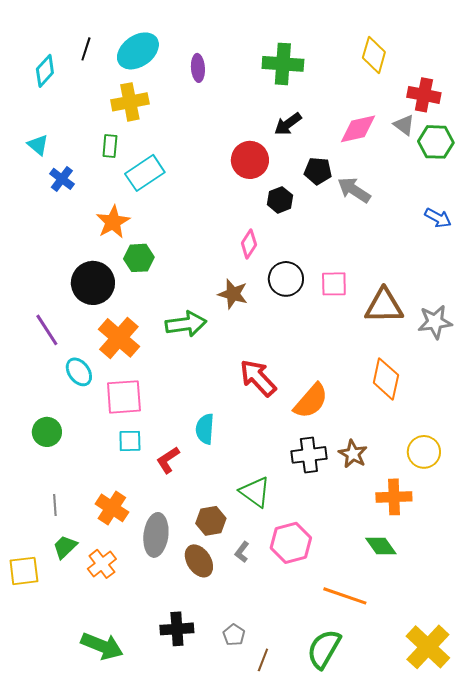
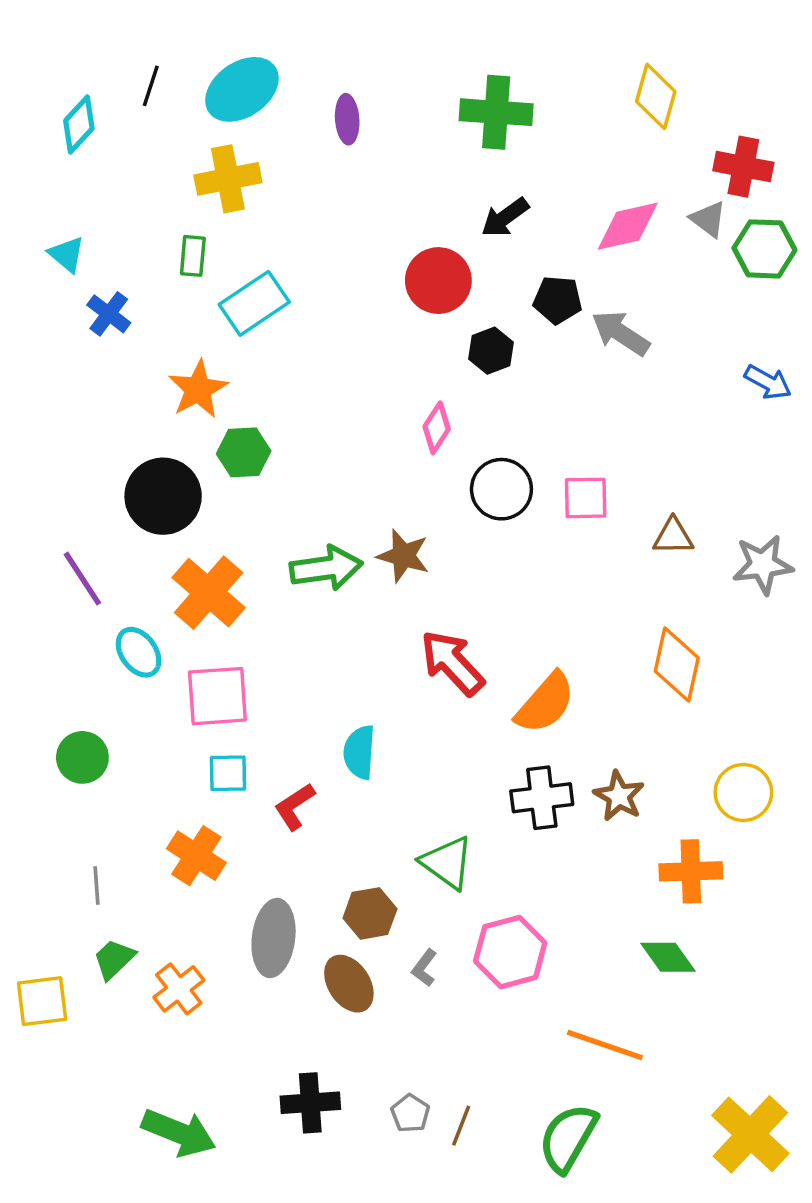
brown star: (233, 294) -> (403, 556), moved
brown triangle: (384, 306) -> (673, 537), size x0.6
orange cross: (112, 508) -> (196, 856), moved
brown line: (263, 660) -> (461, 1126), moved

